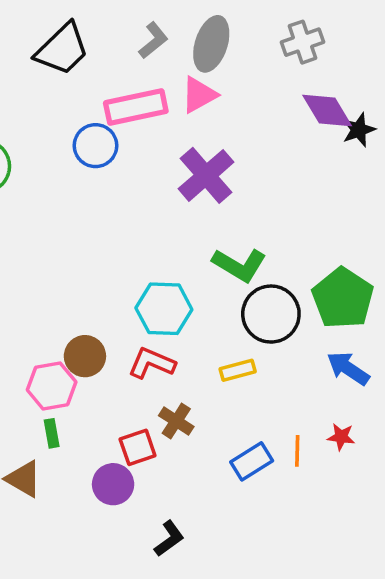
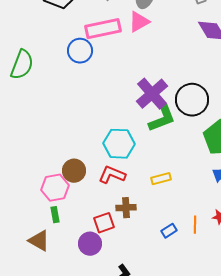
purple cross: (206, 175) -> (152, 94), moved
green L-shape: (239, 265) -> (162, 119), turned -52
black circle: (271, 314) -> (192, 100), moved
brown cross: (176, 421) -> (126, 208), turned -36
blue rectangle: (252, 461) -> (169, 231), size x0.7

